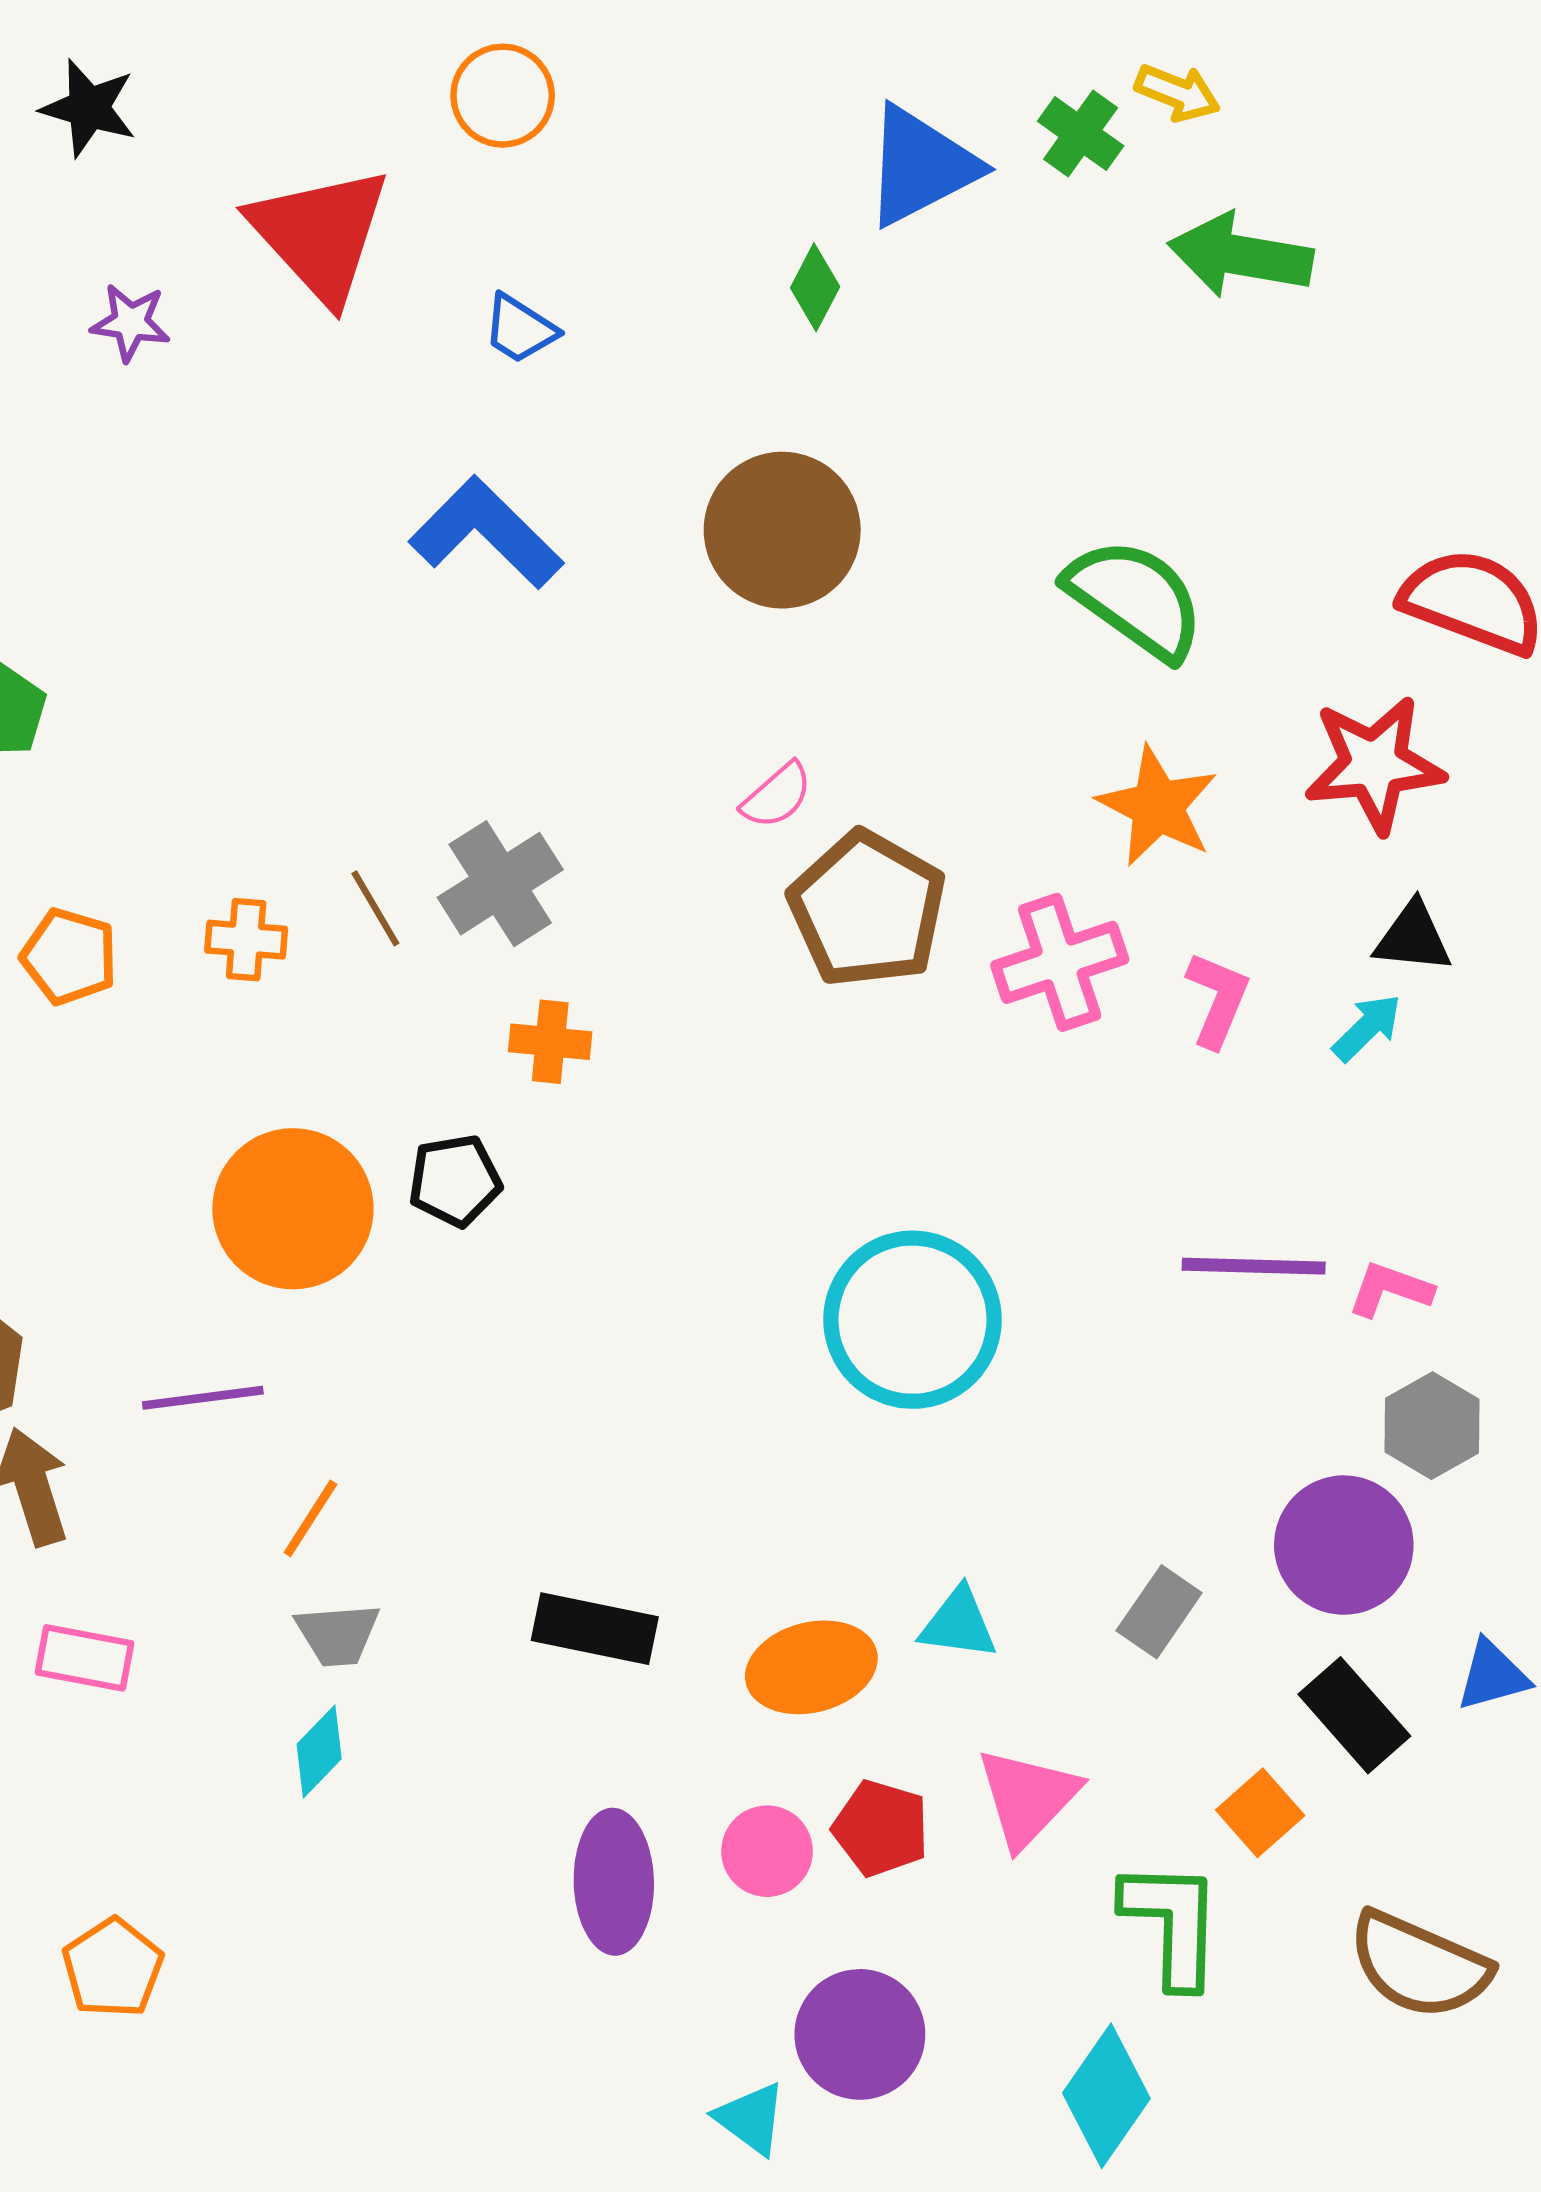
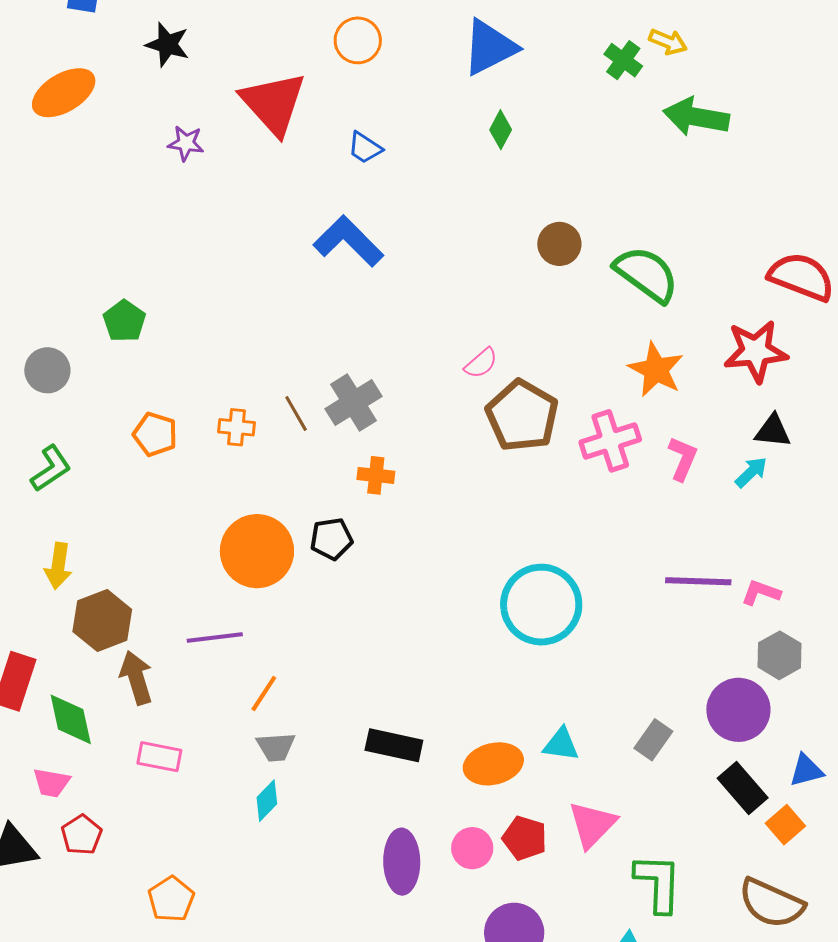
blue triangle: (921, 166) -> (490, 47), moved
brown circle: (782, 530) -> (559, 244), moved, size x0.6
orange square: (1260, 1813) -> (785, 825), moved

